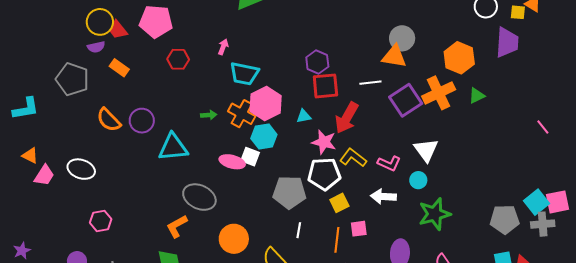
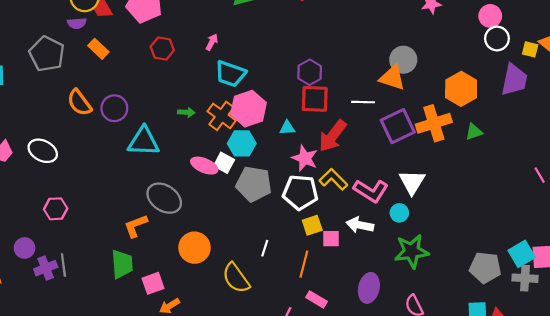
pink L-shape: (389, 163) -> (371, 191), size x1.4
gray pentagon: (289, 192) -> (254, 184), moved
pink square: (359, 229) -> (331, 239), moved

